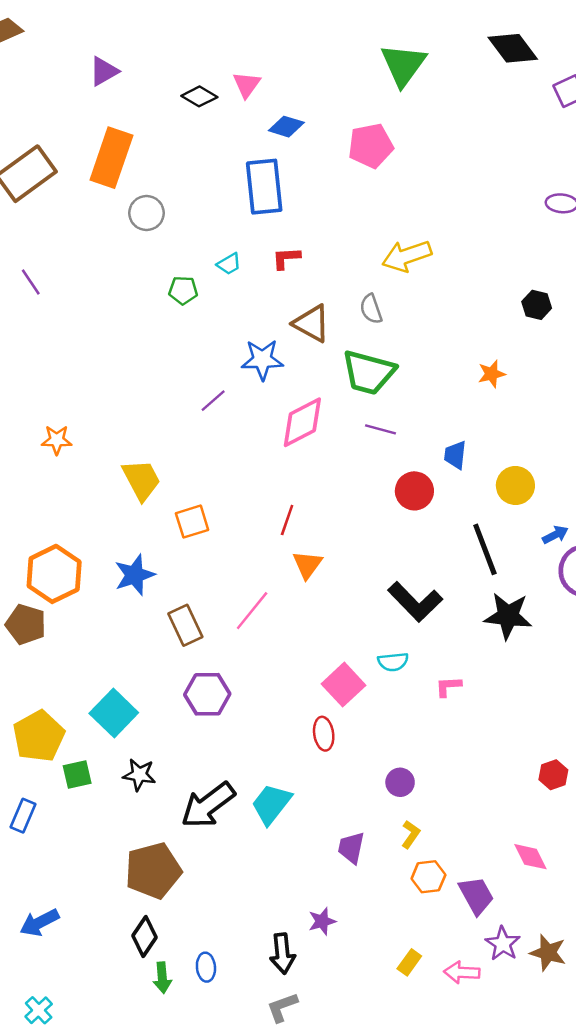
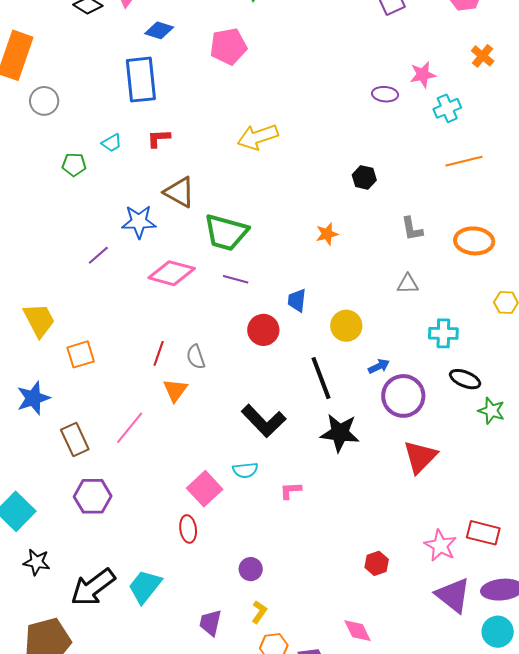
gray semicircle: (371, 309) -> (196, 357), moved
pink diamond: (302, 422) -> (172, 273), turned 42

